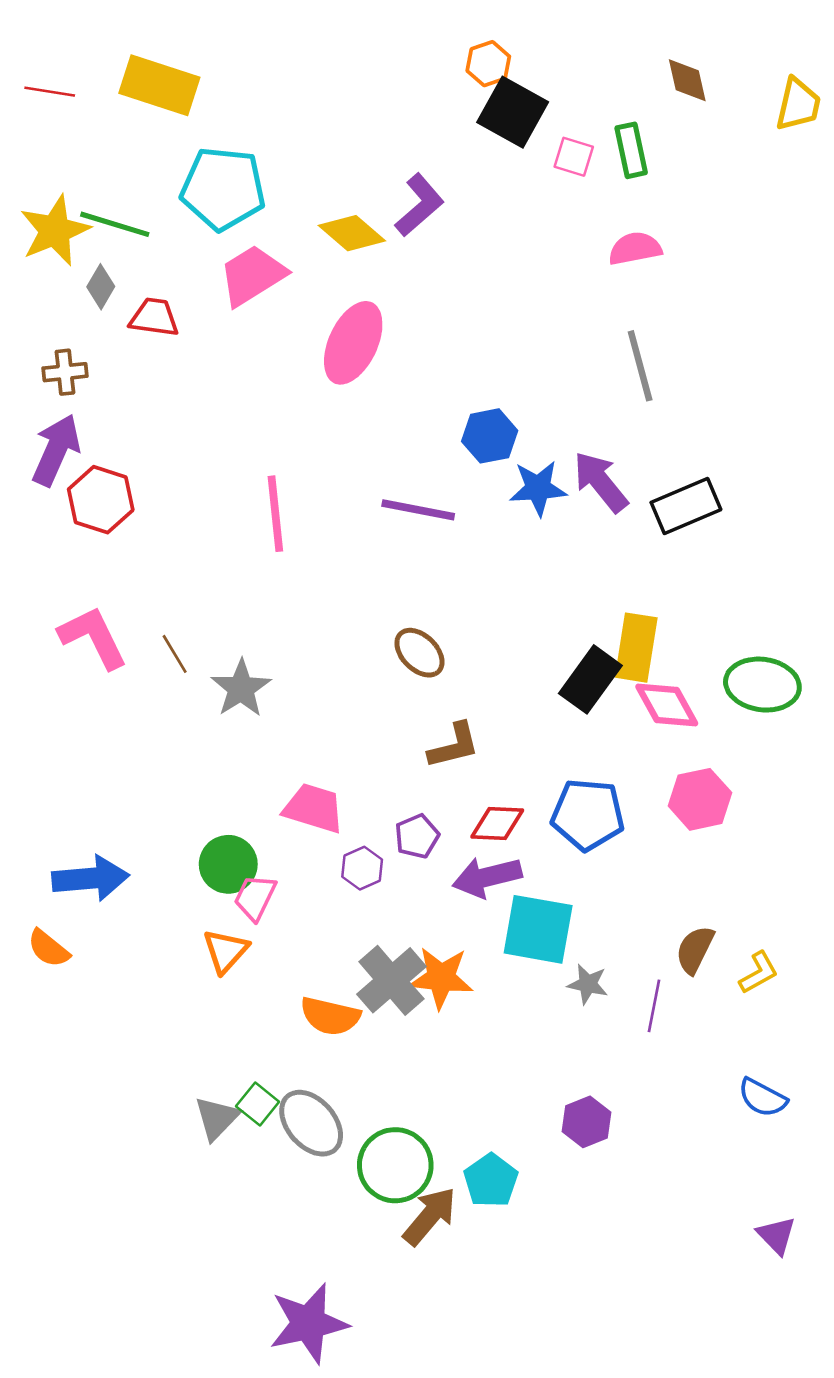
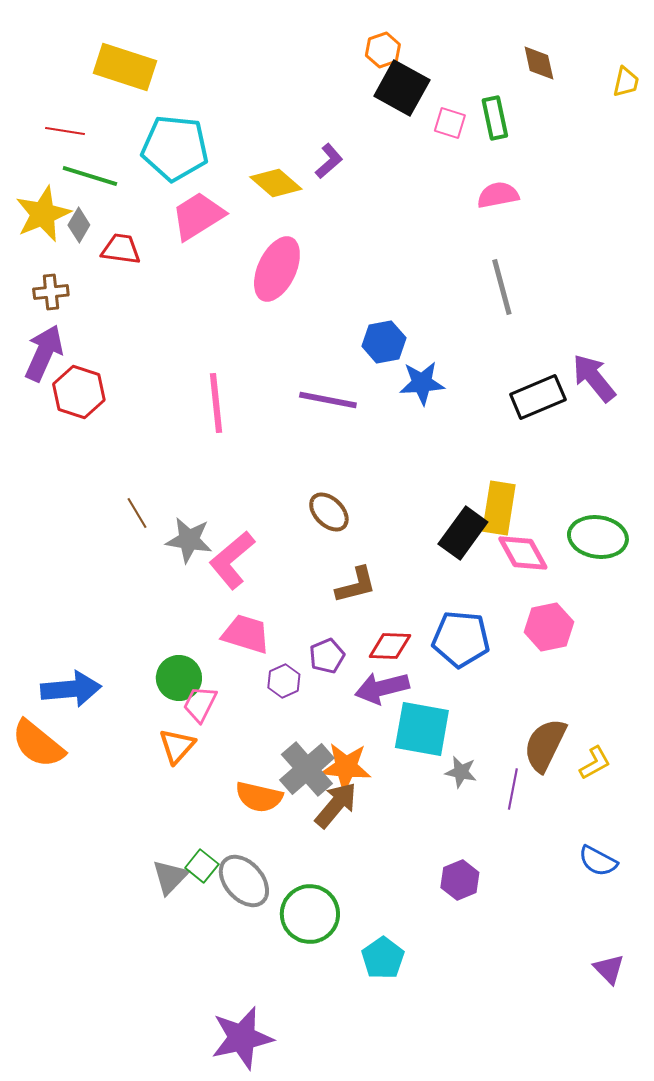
red line: (50, 92) -> (65, 131), moved
yellow trapezoid: (798, 104) -> (626, 82), size x0.7
purple L-shape: (419, 205) -> (329, 161), size x0.7
yellow star: (55, 231) -> (43, 214), moved
purple arrow: (601, 482) -> (594, 378), moved
pink L-shape: (93, 637) -> (232, 560), moved, turned -104
gray star: (241, 688) -> (189, 540), turned -30
orange semicircle: (48, 948) -> (38, 744), size x1.6
brown semicircle: (695, 950) -> (545, 745), size x1.4
cyan pentagon: (491, 1181) -> (383, 958), moved
brown arrow: (430, 1216) -> (336, 805), moved

